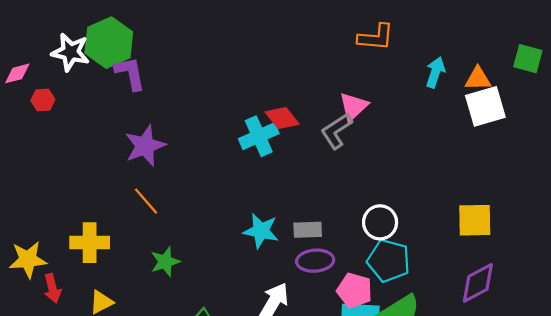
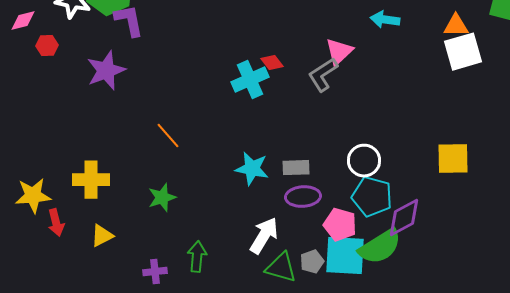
cyan arrow: (435, 72) -> (385, 20), moved, turned -100
red diamond: (282, 118) -> (272, 63), size x0.7
purple star: (145, 146) -> (106, 71), moved
orange line: (146, 201) -> (168, 136), moved
purple diamond: (478, 283) -> (404, 218), moved

